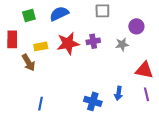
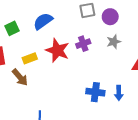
purple circle: (136, 26) -> (110, 17), moved
red star: (68, 43) -> (57, 50), turned -30
blue cross: (93, 101) -> (95, 92), moved

